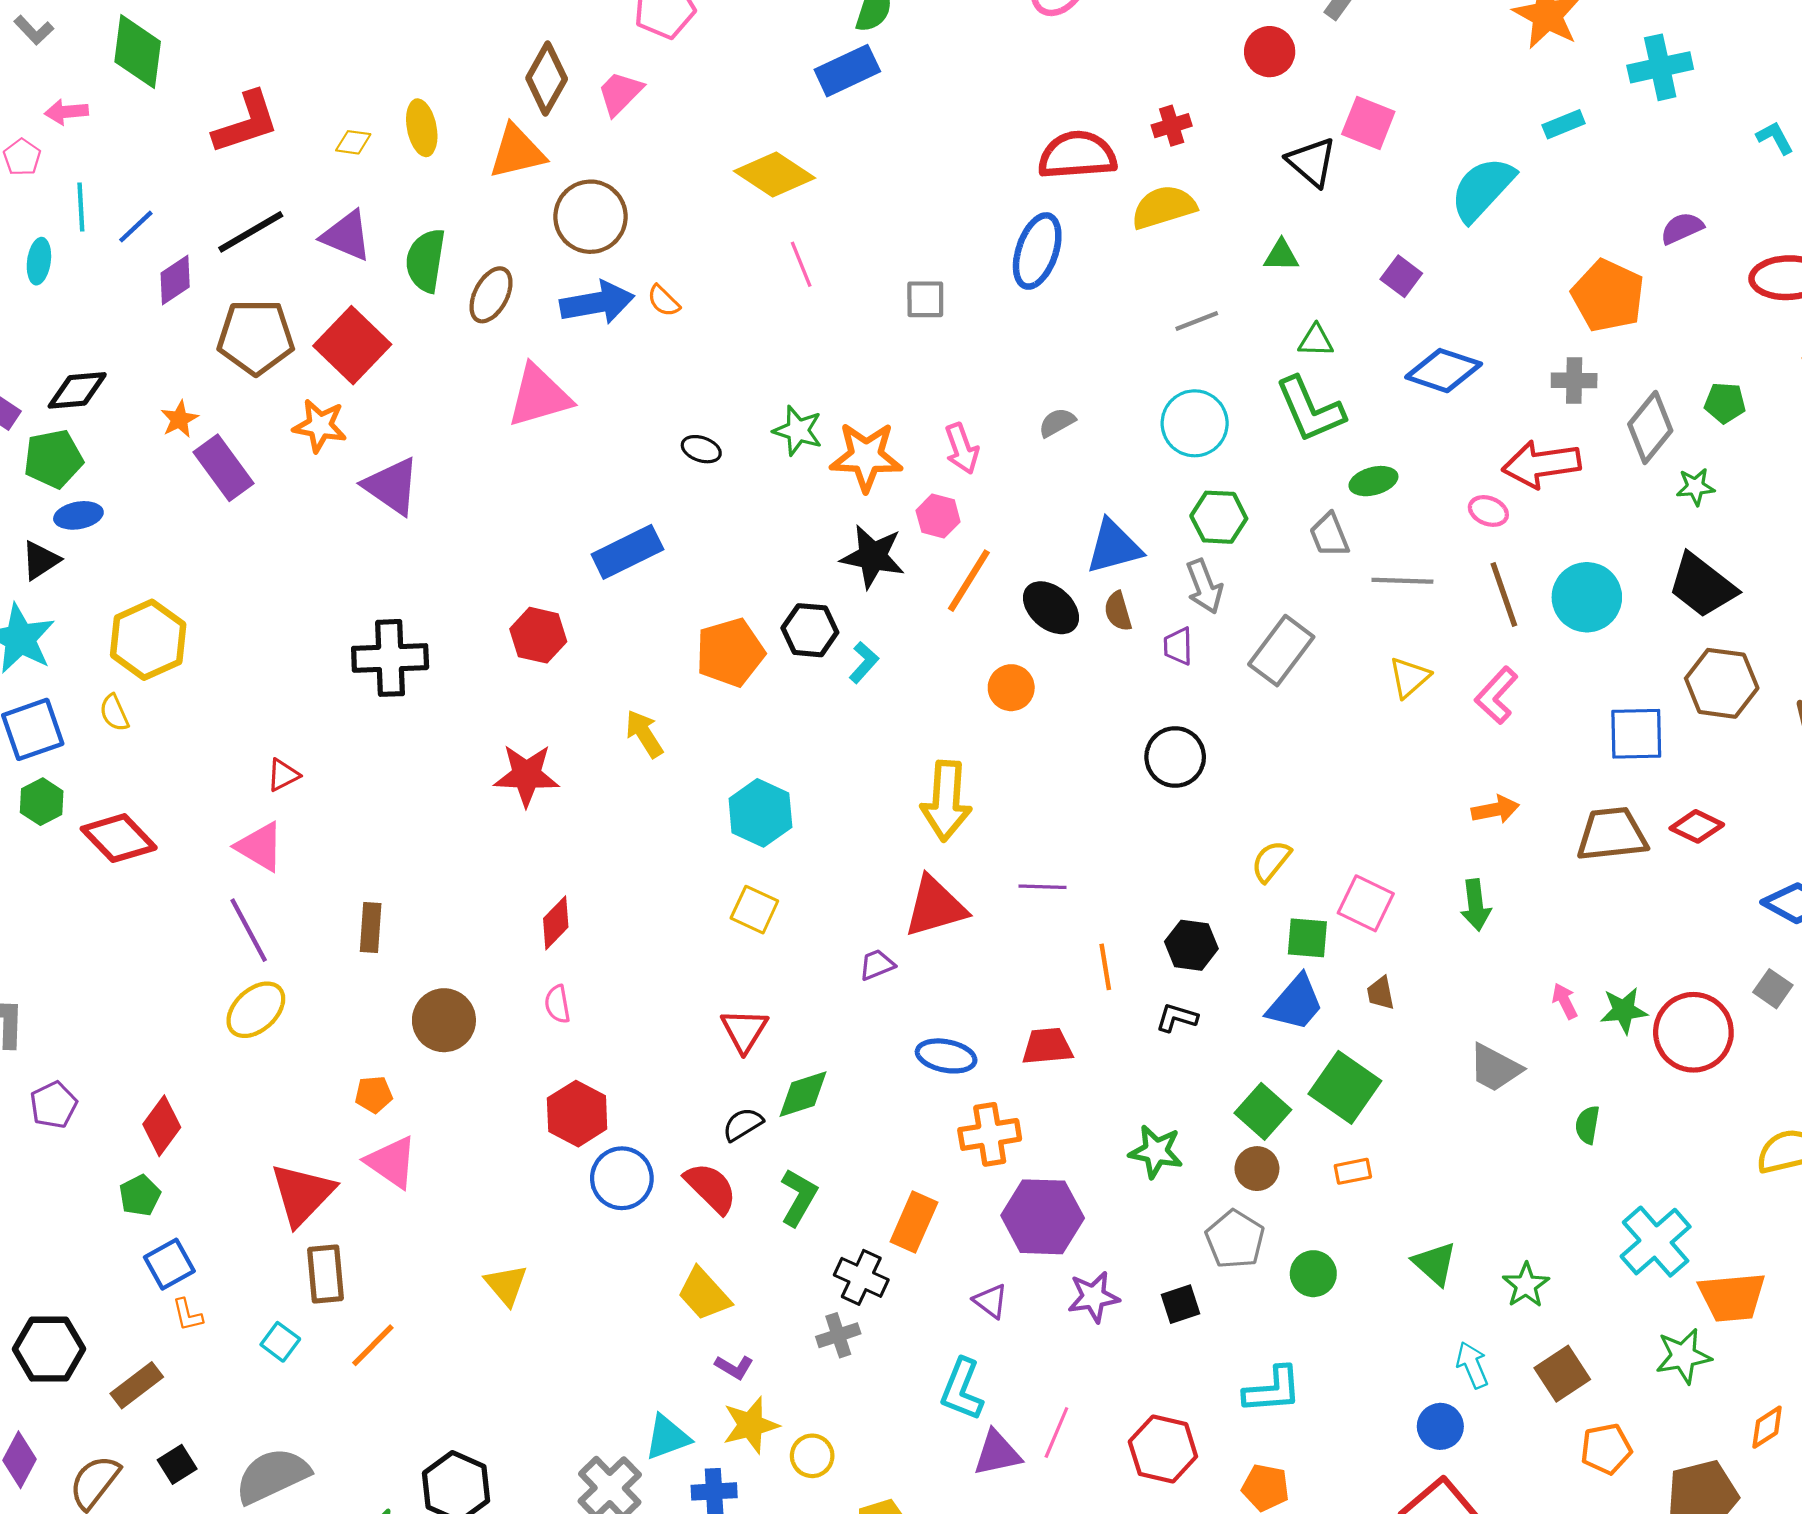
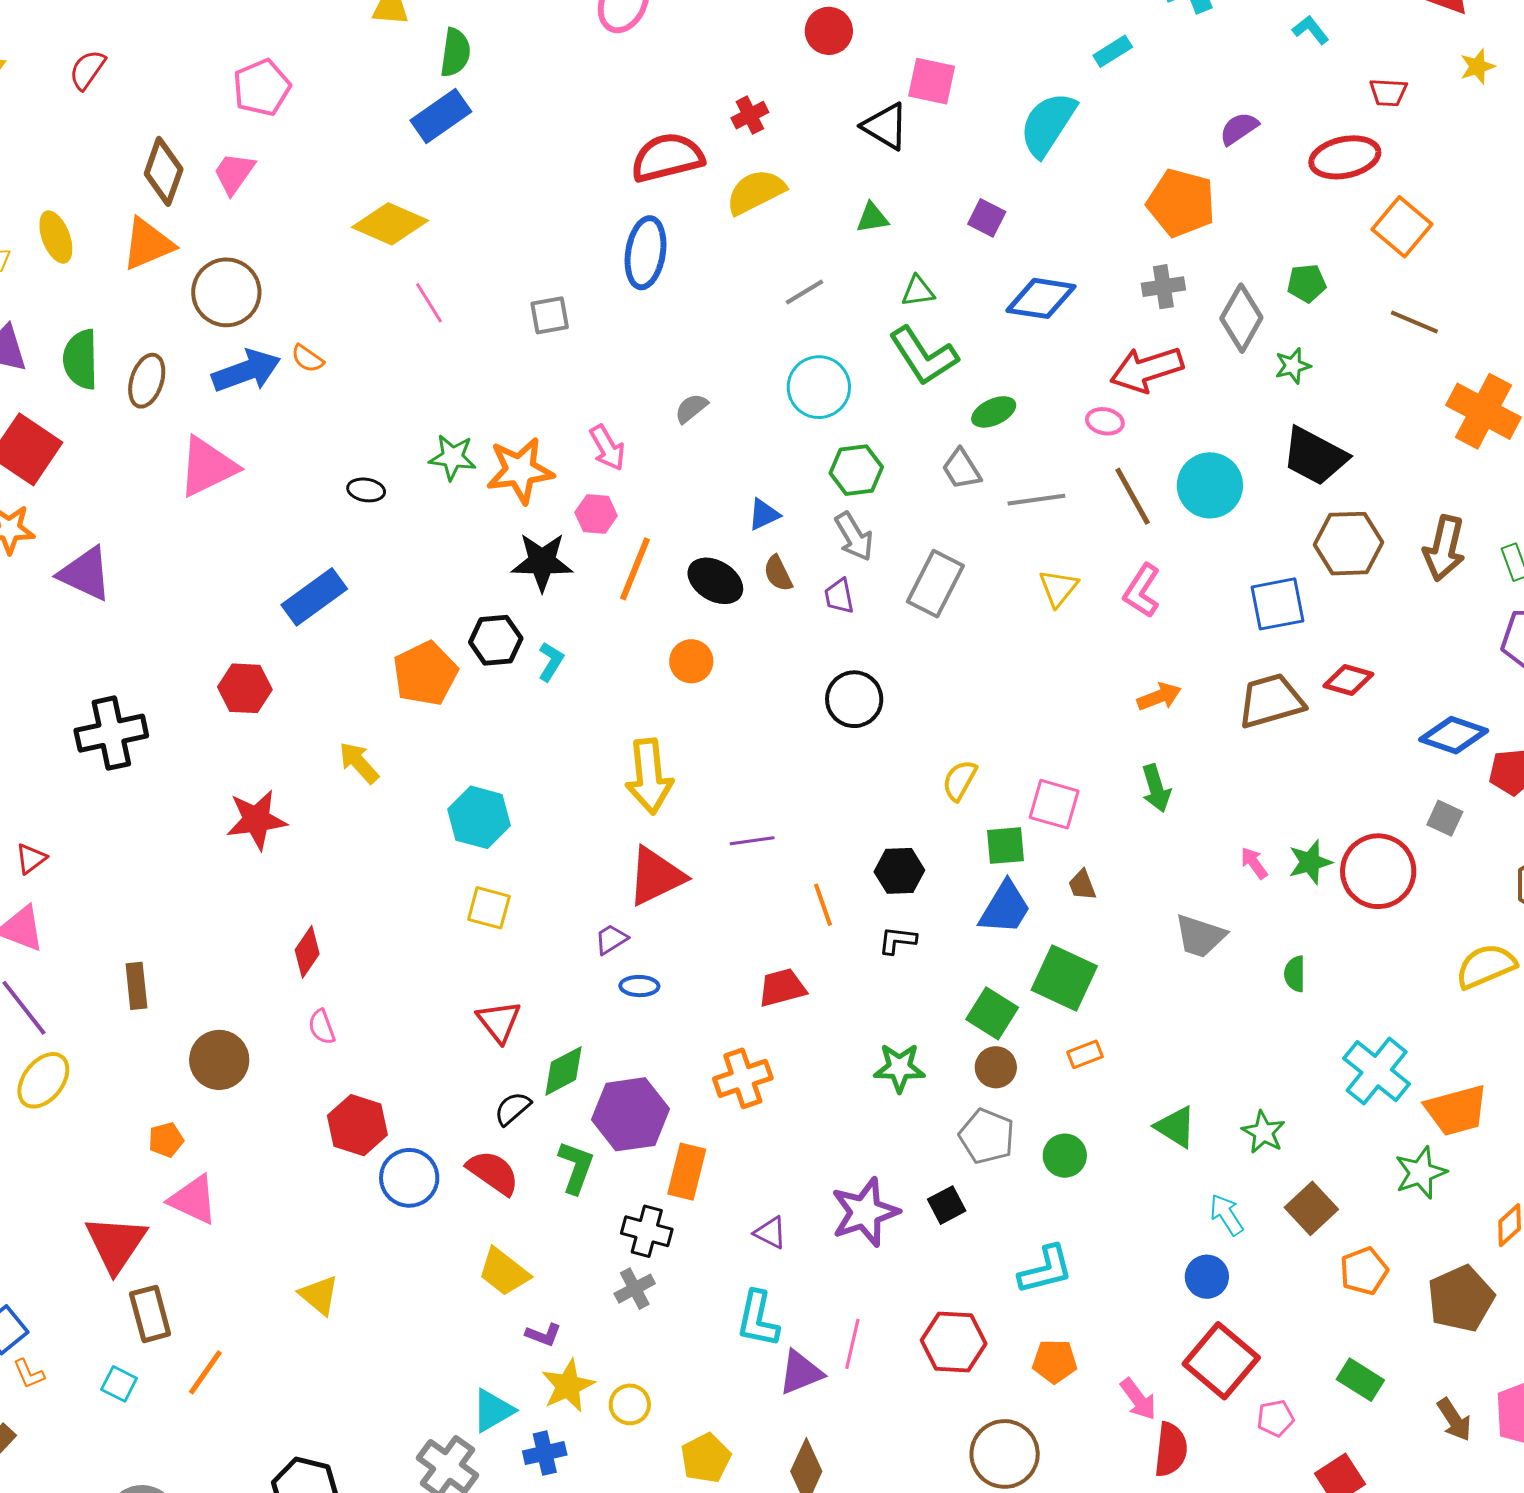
blue triangle: (1114, 547) -> (764, 514), size x0.6
blue ellipse: (946, 1056) -> (639, 986), moved, size x0.7
purple hexagon: (1043, 1217) -> (631, 1114), moved
purple star: (1093, 1297) -> (865, 1212), size x1.4

